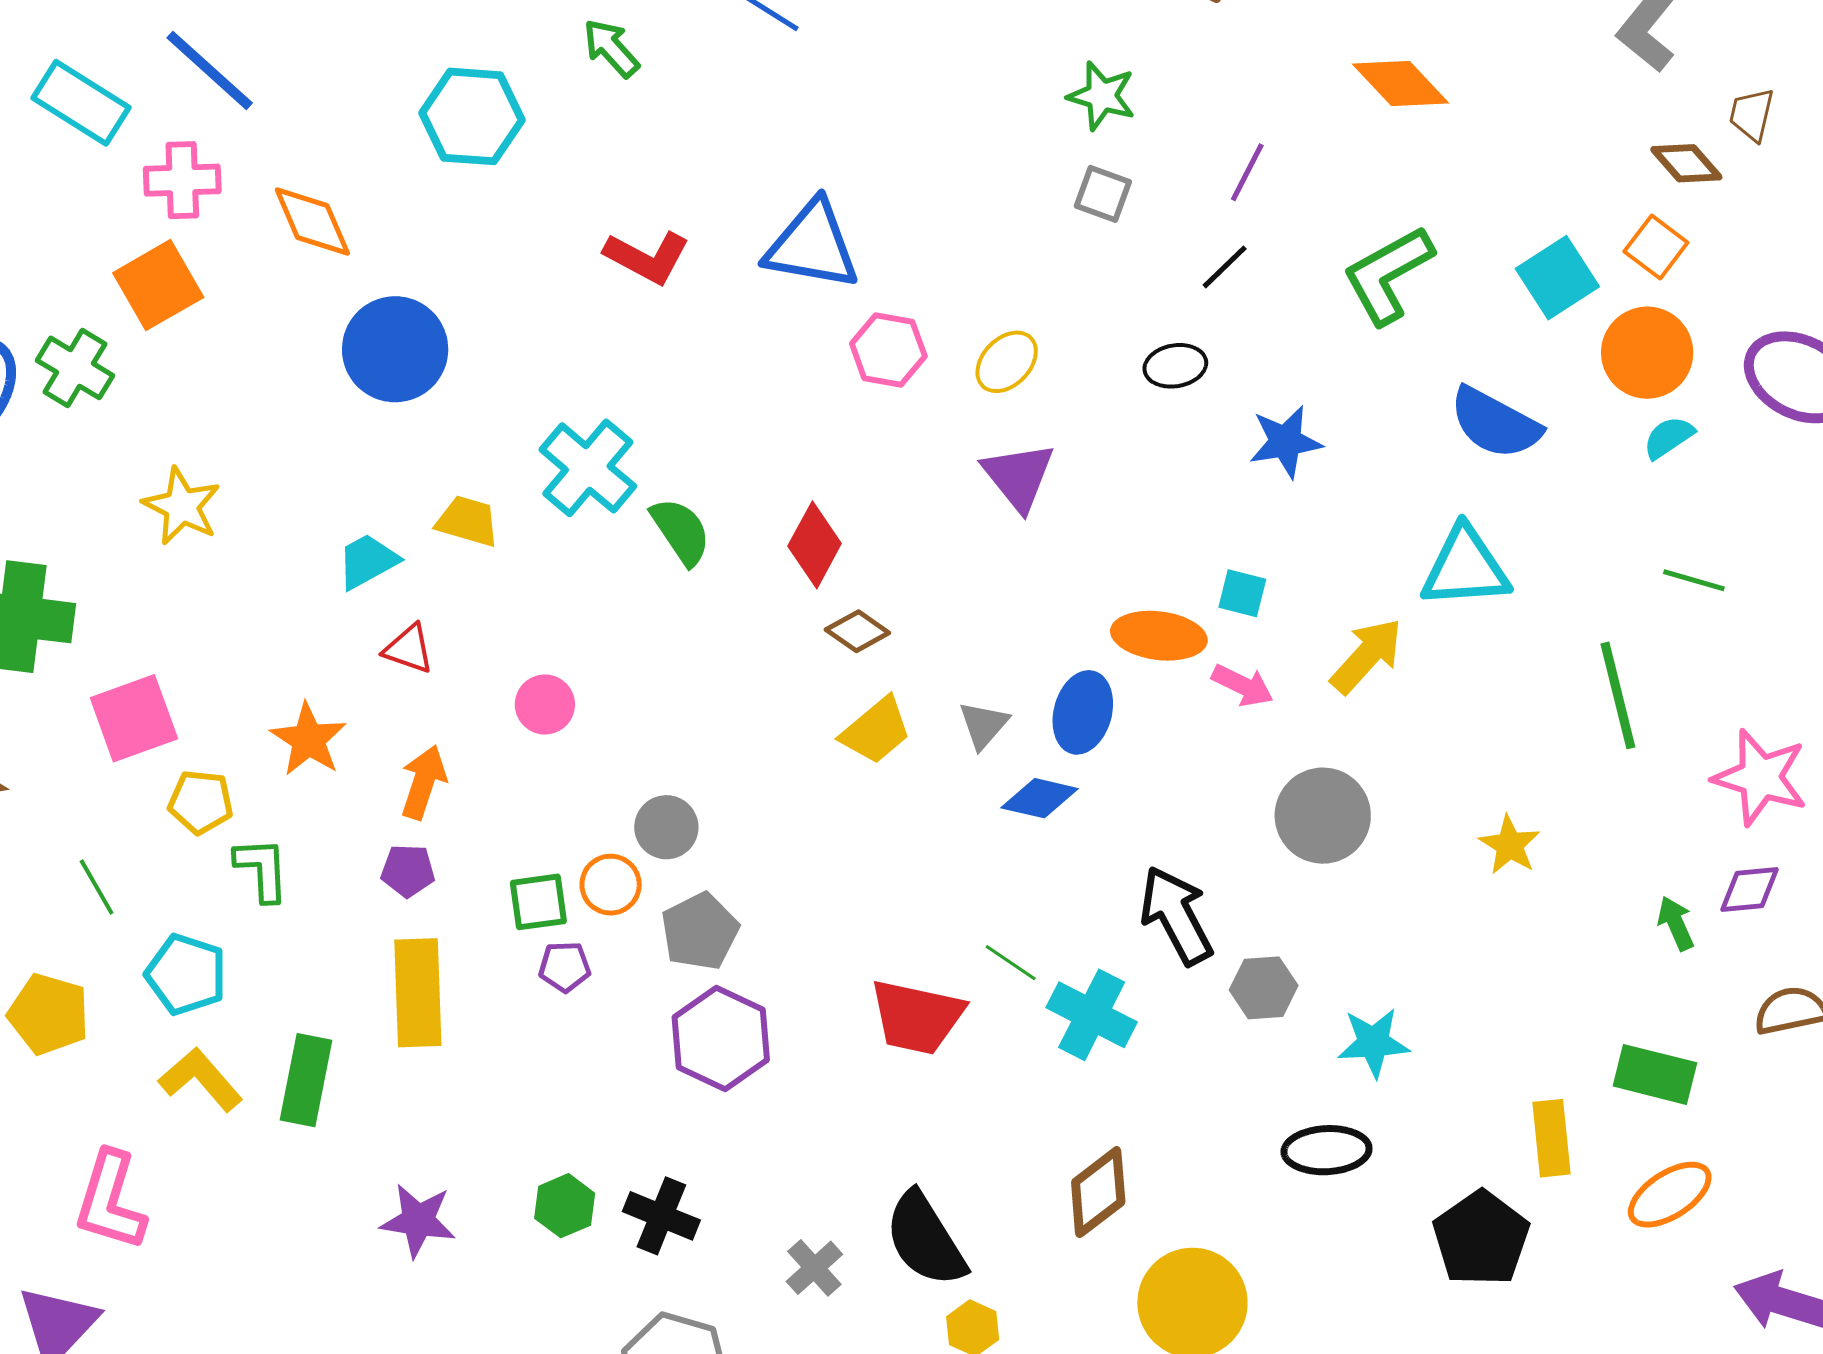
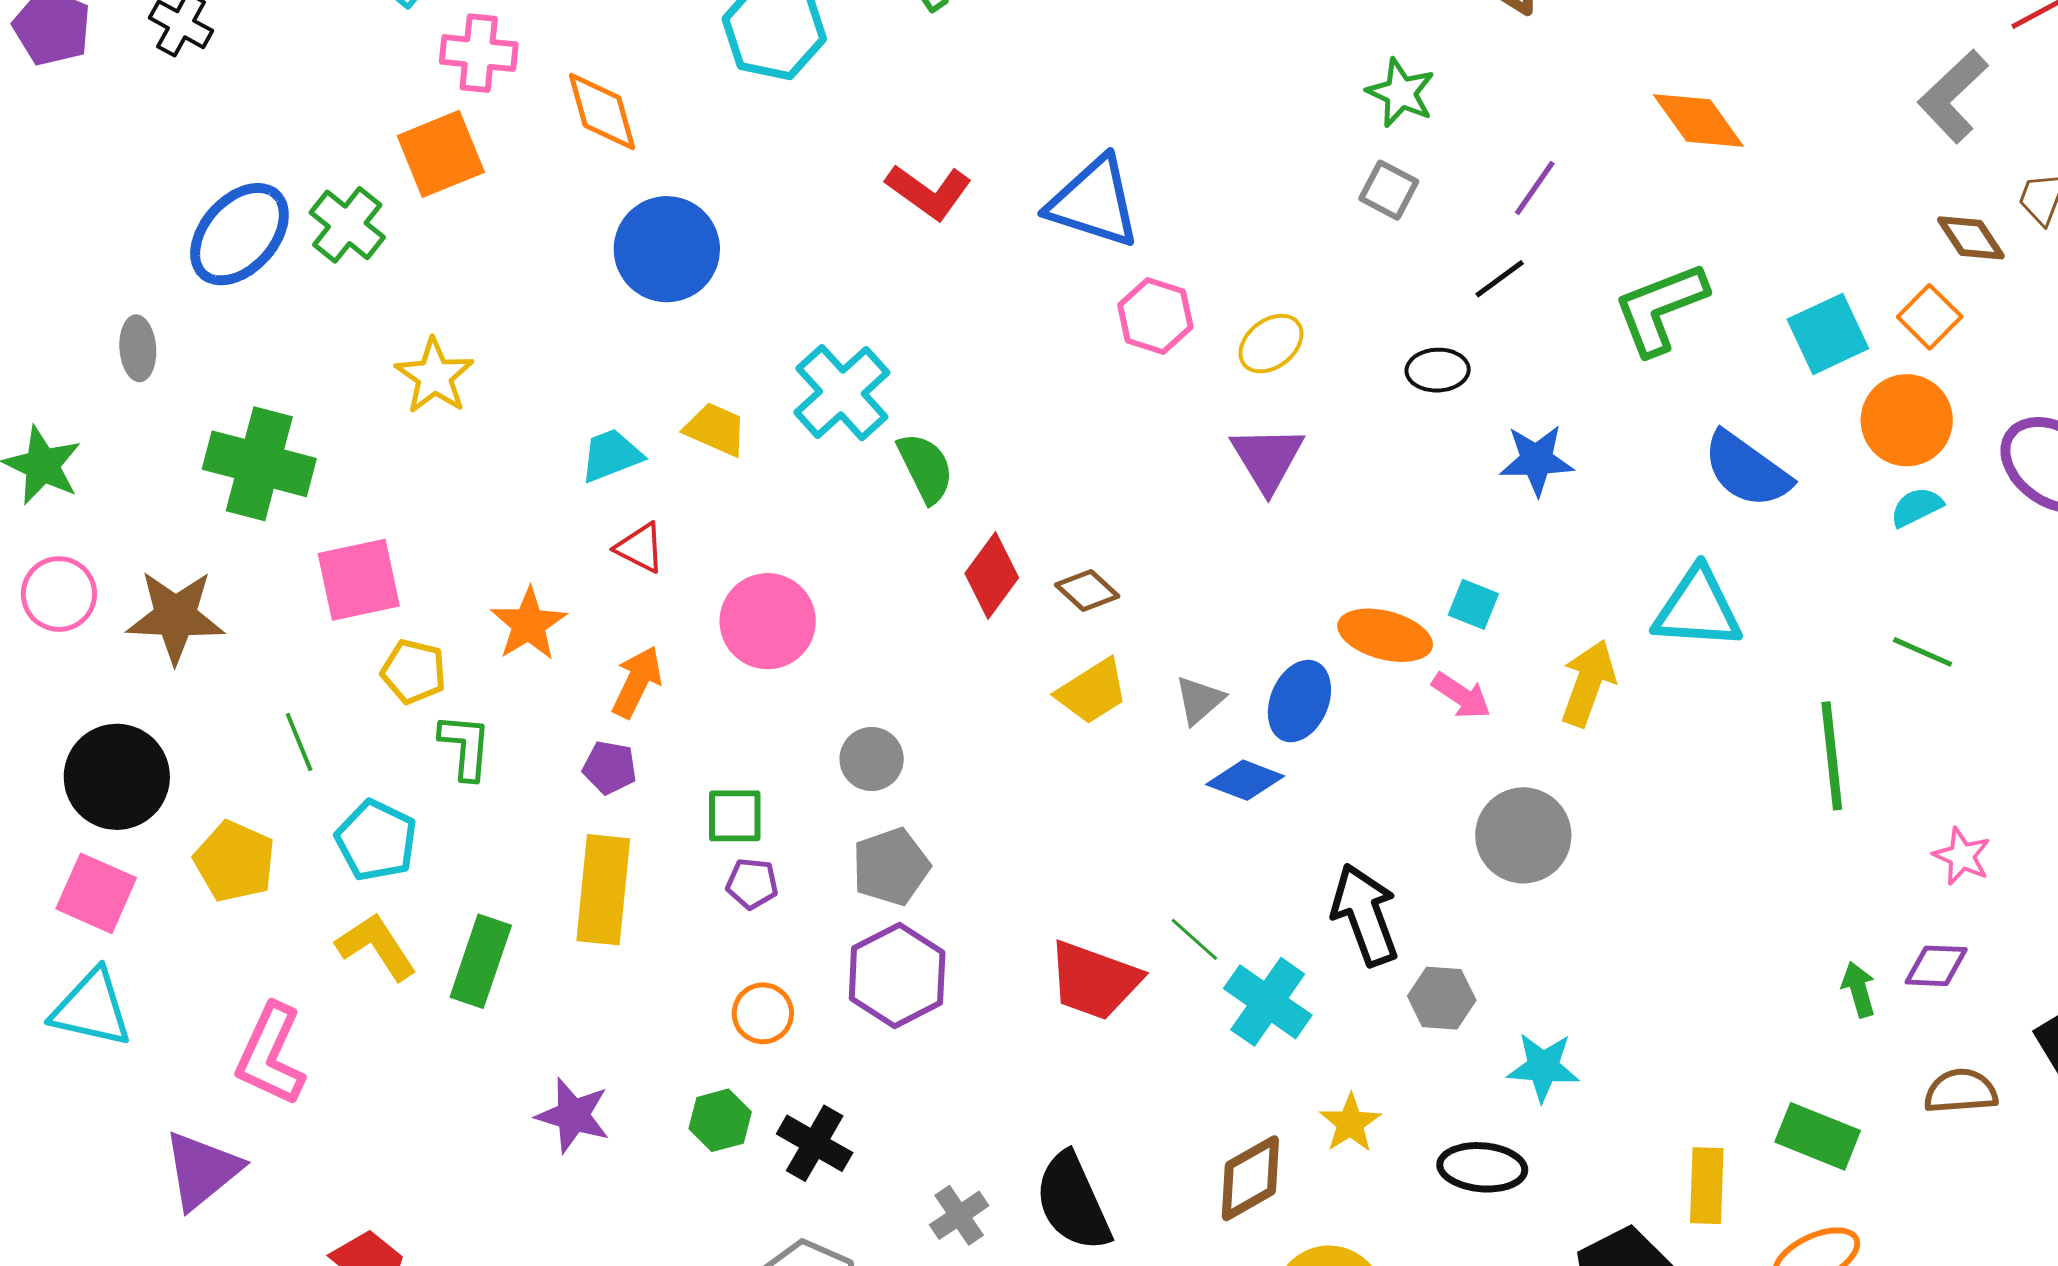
red diamond: (815, 545) -> (992, 575), moved
yellow arrow: (1367, 656) -> (1588, 683), turned -30
pink circle: (545, 704) -> (768, 621), size x1.6
pink star: (1760, 777) -> (1962, 856), size x0.6
yellow star: (1510, 845) -> (1350, 1123), moved
orange circle: (611, 885) -> (763, 1013), moved

